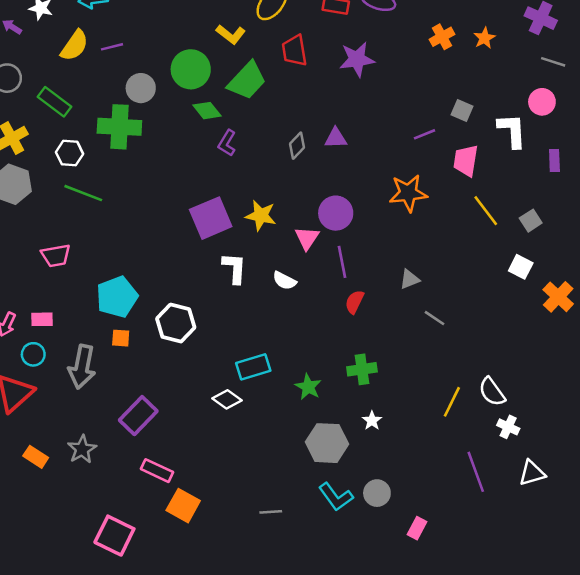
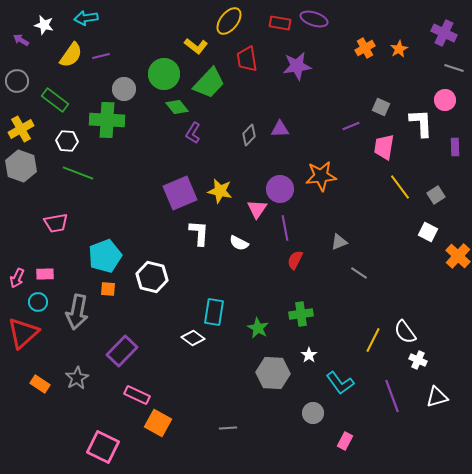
orange star: (408, 193) -> (321, 176), moved
cyan rectangle: (253, 367) -> (214, 312), turned -64
cyan L-shape: (336, 497) -> (340, 383), moved

